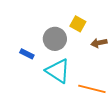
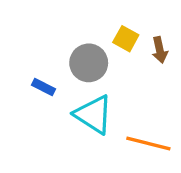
brown arrow: (99, 43) -> (160, 50), moved, turned -91

